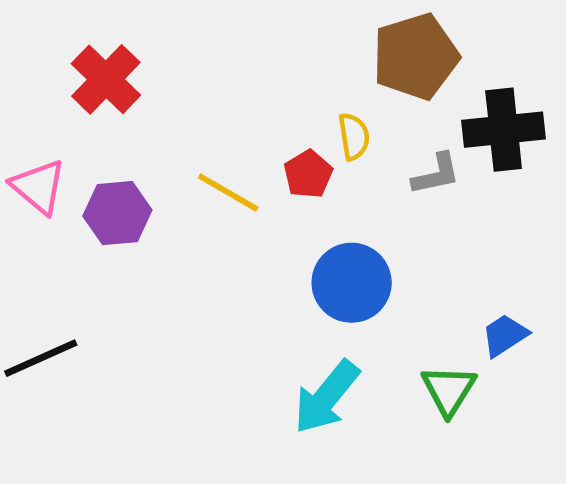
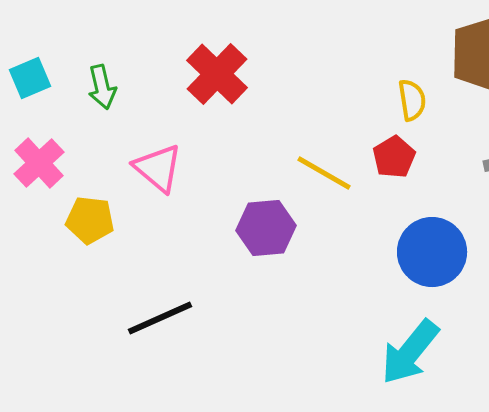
yellow semicircle: (354, 136) -> (412, 100), moved
purple hexagon: (117, 213) -> (266, 228), moved

